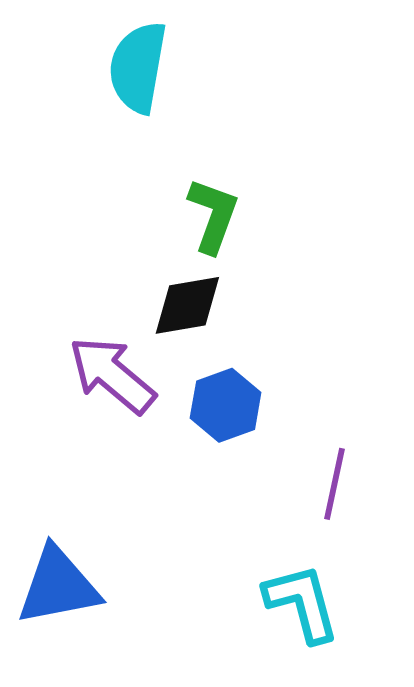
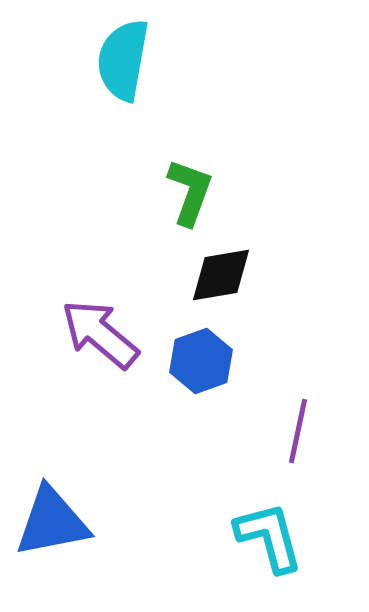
black diamond: (187, 305) -> (221, 275), moved

